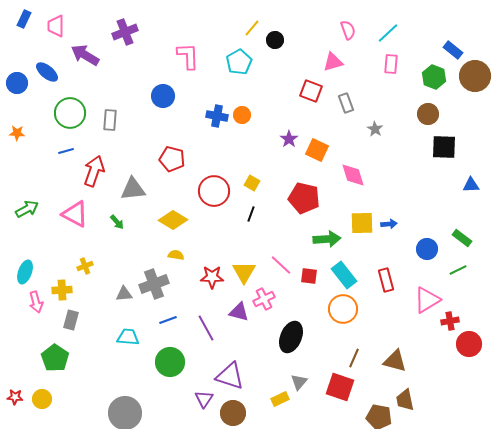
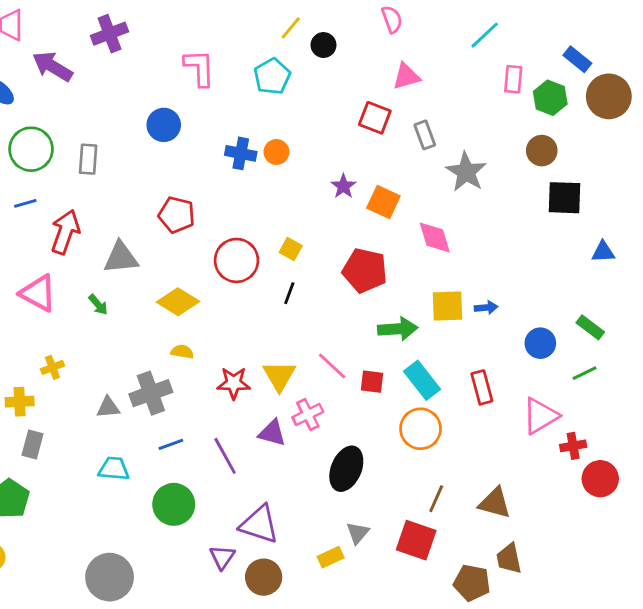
pink semicircle: (348, 30) -> (392, 19), moved
pink rectangle: (391, 64) -> (513, 79), moved
gray star: (375, 129) -> (466, 172), size x1.8

